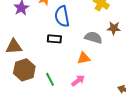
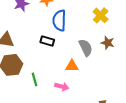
gray semicircle: (93, 37) -> (86, 48), turned 36
pink arrow: (78, 81) -> (62, 87), turned 40

